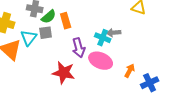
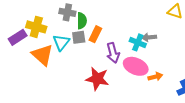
green semicircle: (49, 17) -> (82, 21), turned -49
orange rectangle: (66, 21) -> (95, 34), moved, turned 42
orange arrow: (130, 71) -> (155, 77), moved, turned 48

